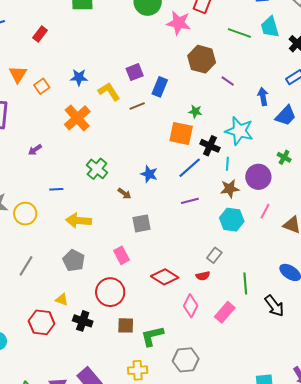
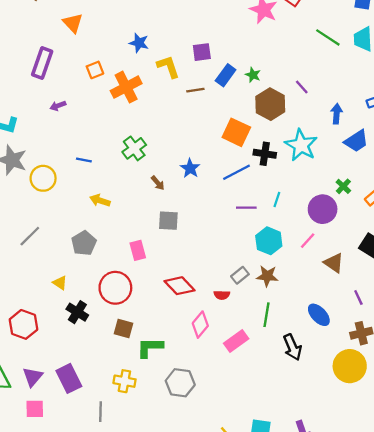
brown hexagon: (202, 59) -> (270, 104), moved
orange triangle: (18, 74) -> (73, 23), turned -30
orange square: (42, 86) -> (95, 70), moved
green star: (195, 111) -> (253, 75), moved
black cross: (210, 146) -> (265, 154), turned -30
purple arrow: (35, 150) -> (58, 106), moved
cyan line: (227, 164) -> (277, 200), moved
purple circle: (258, 177) -> (323, 209), moved
brown star: (230, 189) -> (267, 276), moved
purple line: (190, 201) -> (246, 208), moved
yellow arrow: (79, 221) -> (100, 201), size x0.7
red hexagon: (42, 322) -> (24, 324), moved

